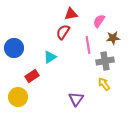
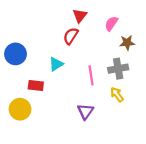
red triangle: (71, 14) -> (80, 16), turned -40
pink line: (88, 45) -> (91, 75), moved
red rectangle: (32, 76) -> (36, 86), turned 40

